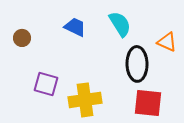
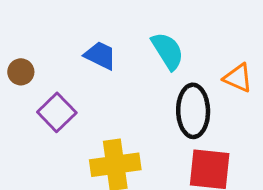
purple square: (46, 84) -> (57, 112), moved, turned 30

